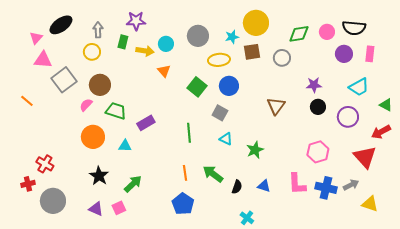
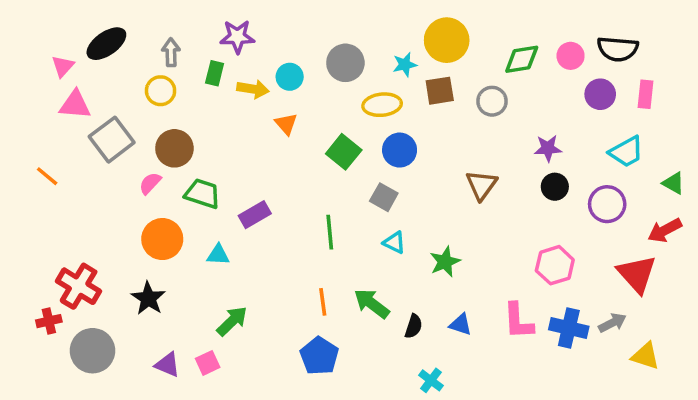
red cross: (45, 164) -> (79, 286), size x1.4
black star: (99, 176) -> (148, 298), moved

